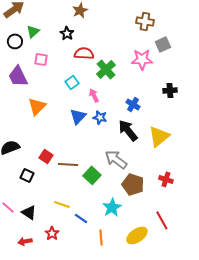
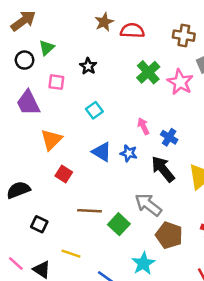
black star: (67, 33) -> (88, 66), moved
red semicircle: (84, 53) -> (132, 31), moved
pink star: (142, 59) -> (180, 82), turned 30
green cross: (106, 69) -> (148, 72), moved
pink arrow: (94, 95) -> (143, 126), moved
blue triangle: (78, 116) -> (102, 152), turned -42
red square: (46, 156) -> (64, 174), moved
yellow line: (62, 204) -> (71, 254), moved

